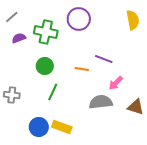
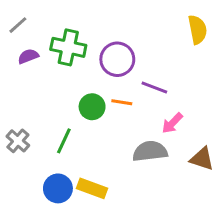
purple circle: (79, 19) -> (117, 59), moved
green circle: (45, 66) -> (92, 107), moved
green line: (53, 92) -> (64, 141), moved
gray cross: (12, 95) -> (18, 141), turned 35

